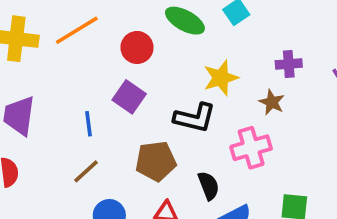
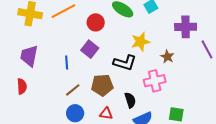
purple cross: (289, 64) -> (186, 27), moved, size x1.5
brown line: (86, 171) -> (73, 90), moved

